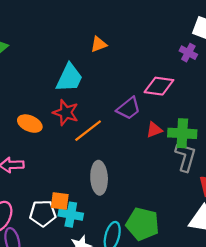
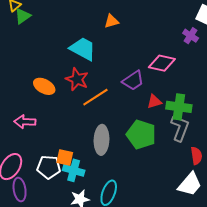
cyan trapezoid: (69, 78) -> (83, 49), turned -92
green pentagon: (143, 224) -> (141, 134), moved

